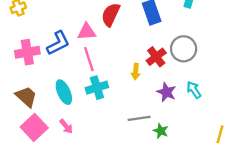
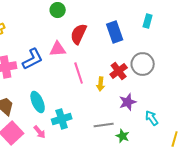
pink line: (89, 59) -> (79, 73), moved
cyan cross: (97, 88) -> (62, 119), moved
cyan arrow: (194, 90) -> (152, 118), moved
purple star: (166, 92) -> (128, 102), turned 30

